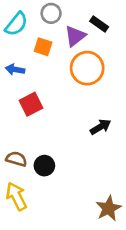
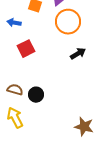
black arrow: (100, 127) -> (78, 54), moved
brown star: (109, 208) -> (84, 127), turned -30

